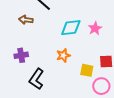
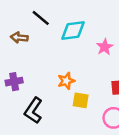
cyan diamond: (71, 28) -> (73, 31), moved
yellow square: (87, 70) -> (81, 100), moved

